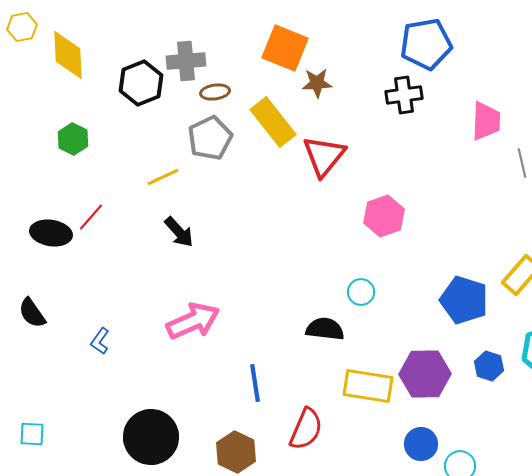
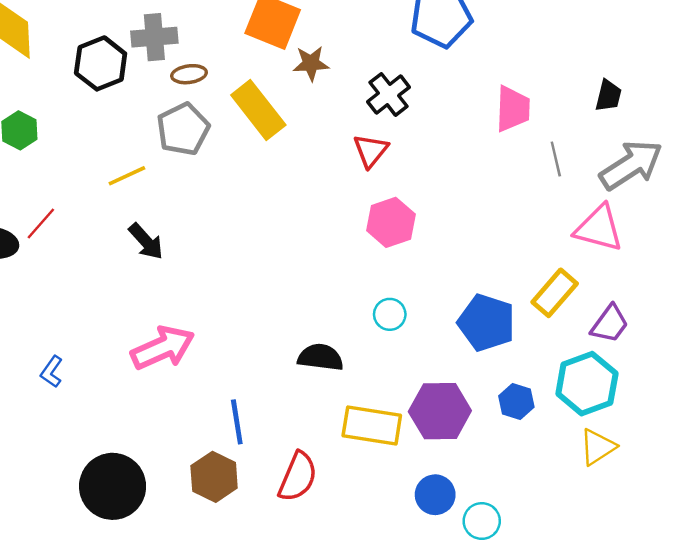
black cross: (404, 95) -> (389, 94), moved, turned -30
red triangle: (324, 156) -> (371, 151), moved, size x0.7
cyan circle: (361, 292) -> (390, 314), moved
brown hexagon: (236, 452) -> (214, 477), moved

